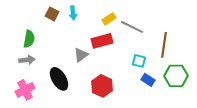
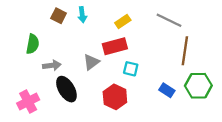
gray line: (132, 27) -> (169, 20), moved
gray arrow: (27, 60) -> (52, 65), moved
cyan square: (139, 61) -> (131, 69), moved

